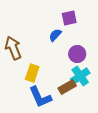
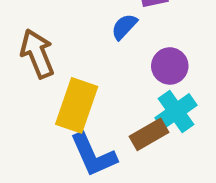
yellow rectangle: (32, 73) -> (77, 105), size x1.4

